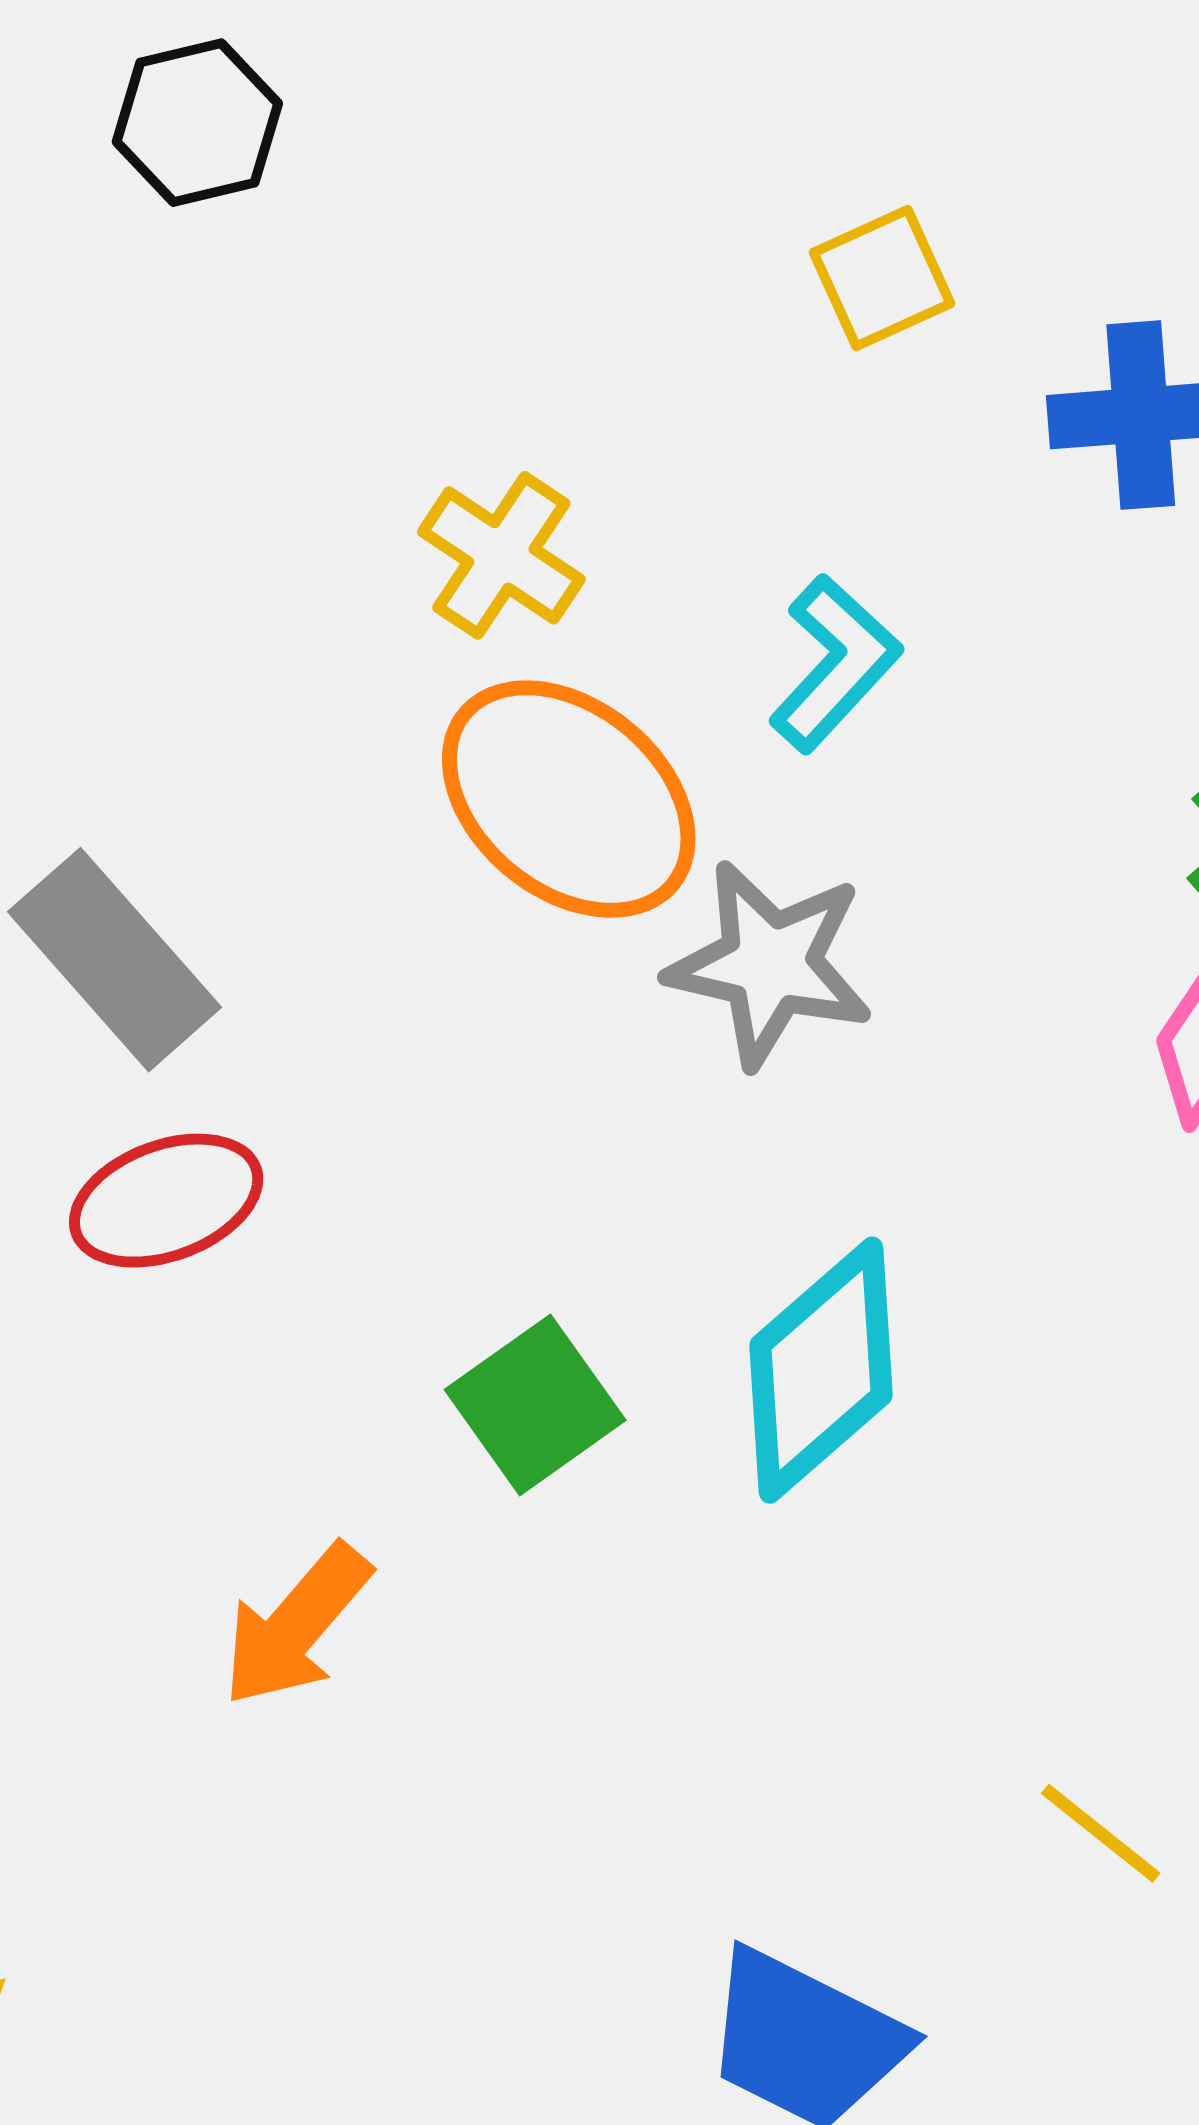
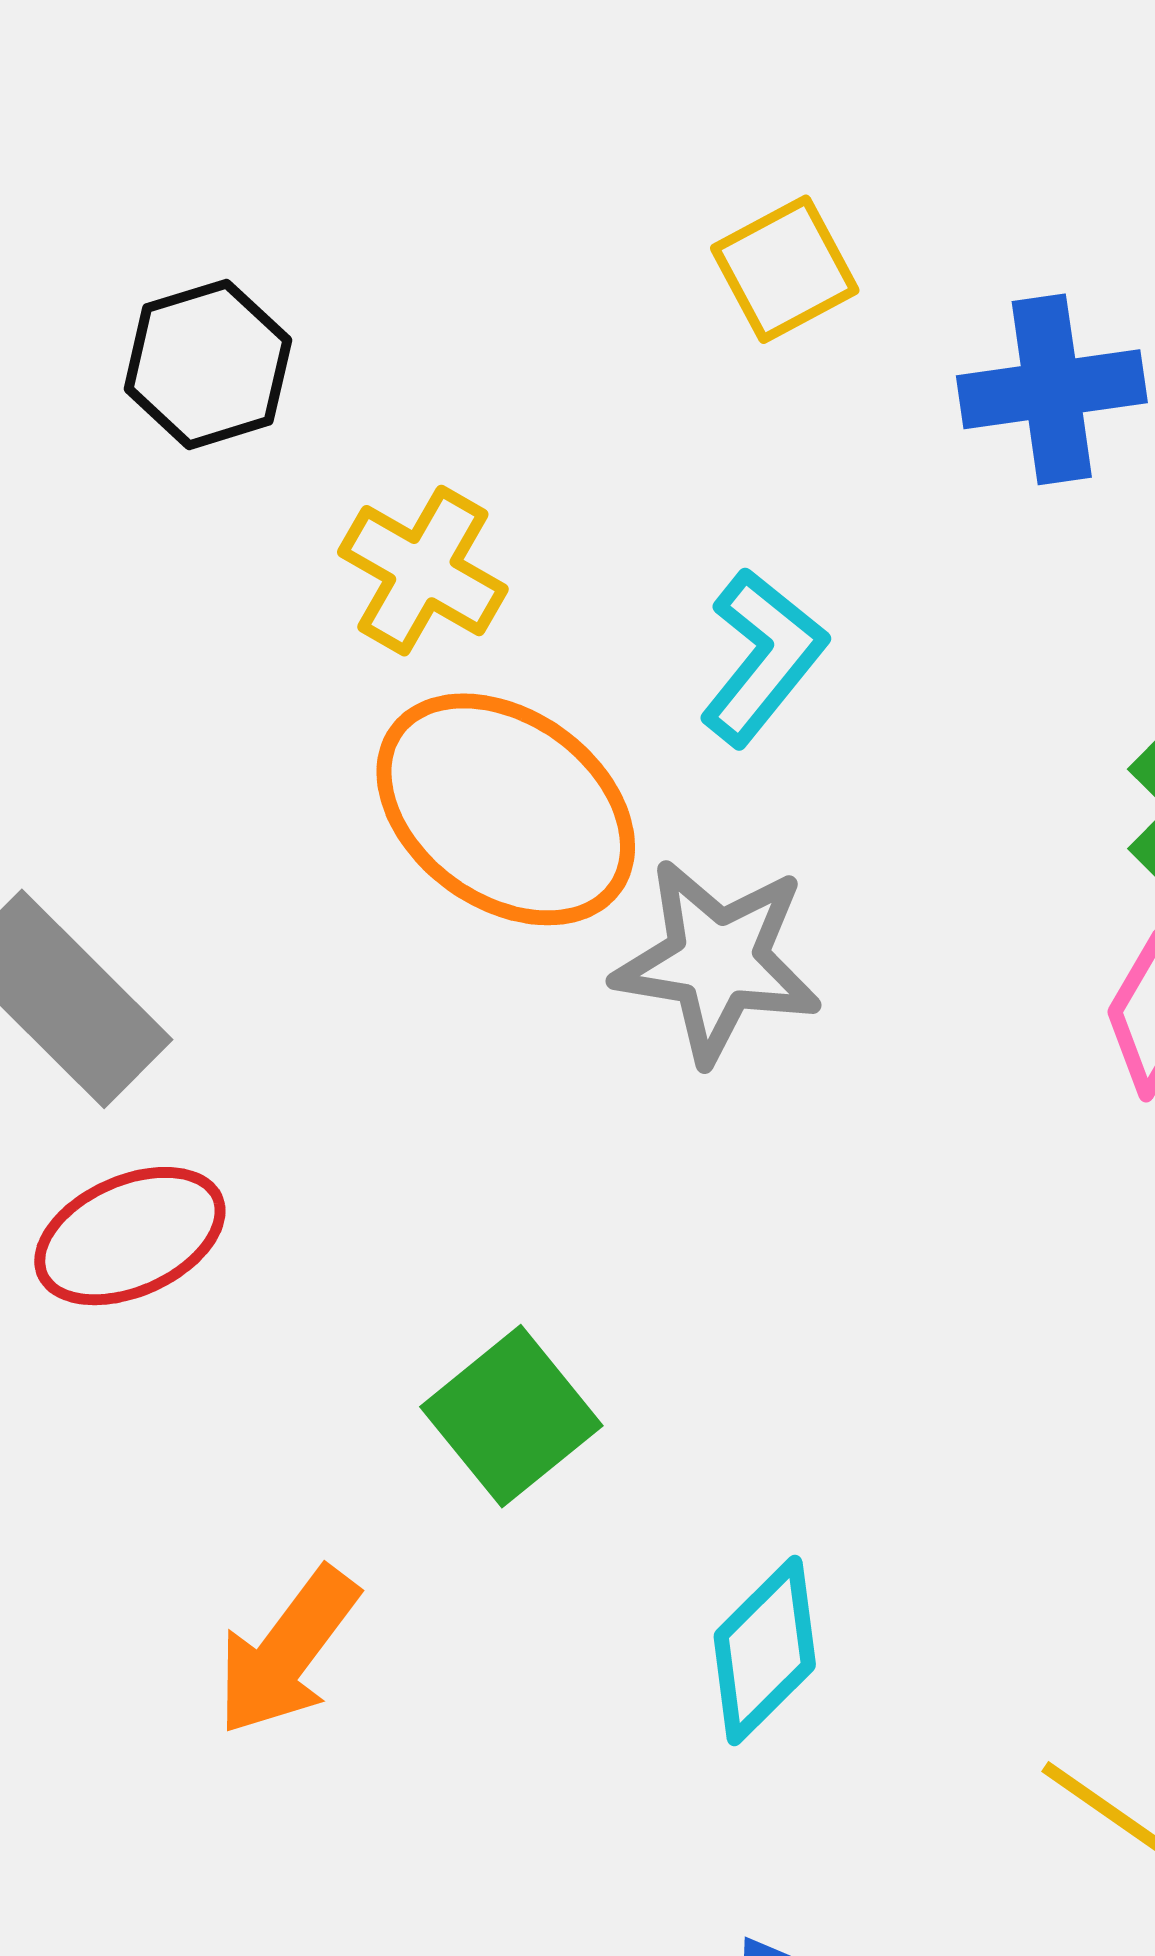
black hexagon: (197, 123) -> (208, 364), moved
cyan diamond: (821, 1370) -> (765, 1650), moved, size x0.7

